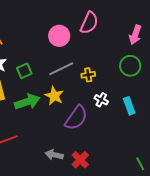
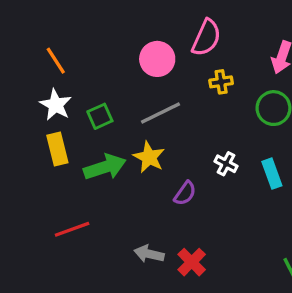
yellow cross: (88, 75) -> (221, 82), moved
purple semicircle: (76, 118) -> (185, 193), size x0.6

